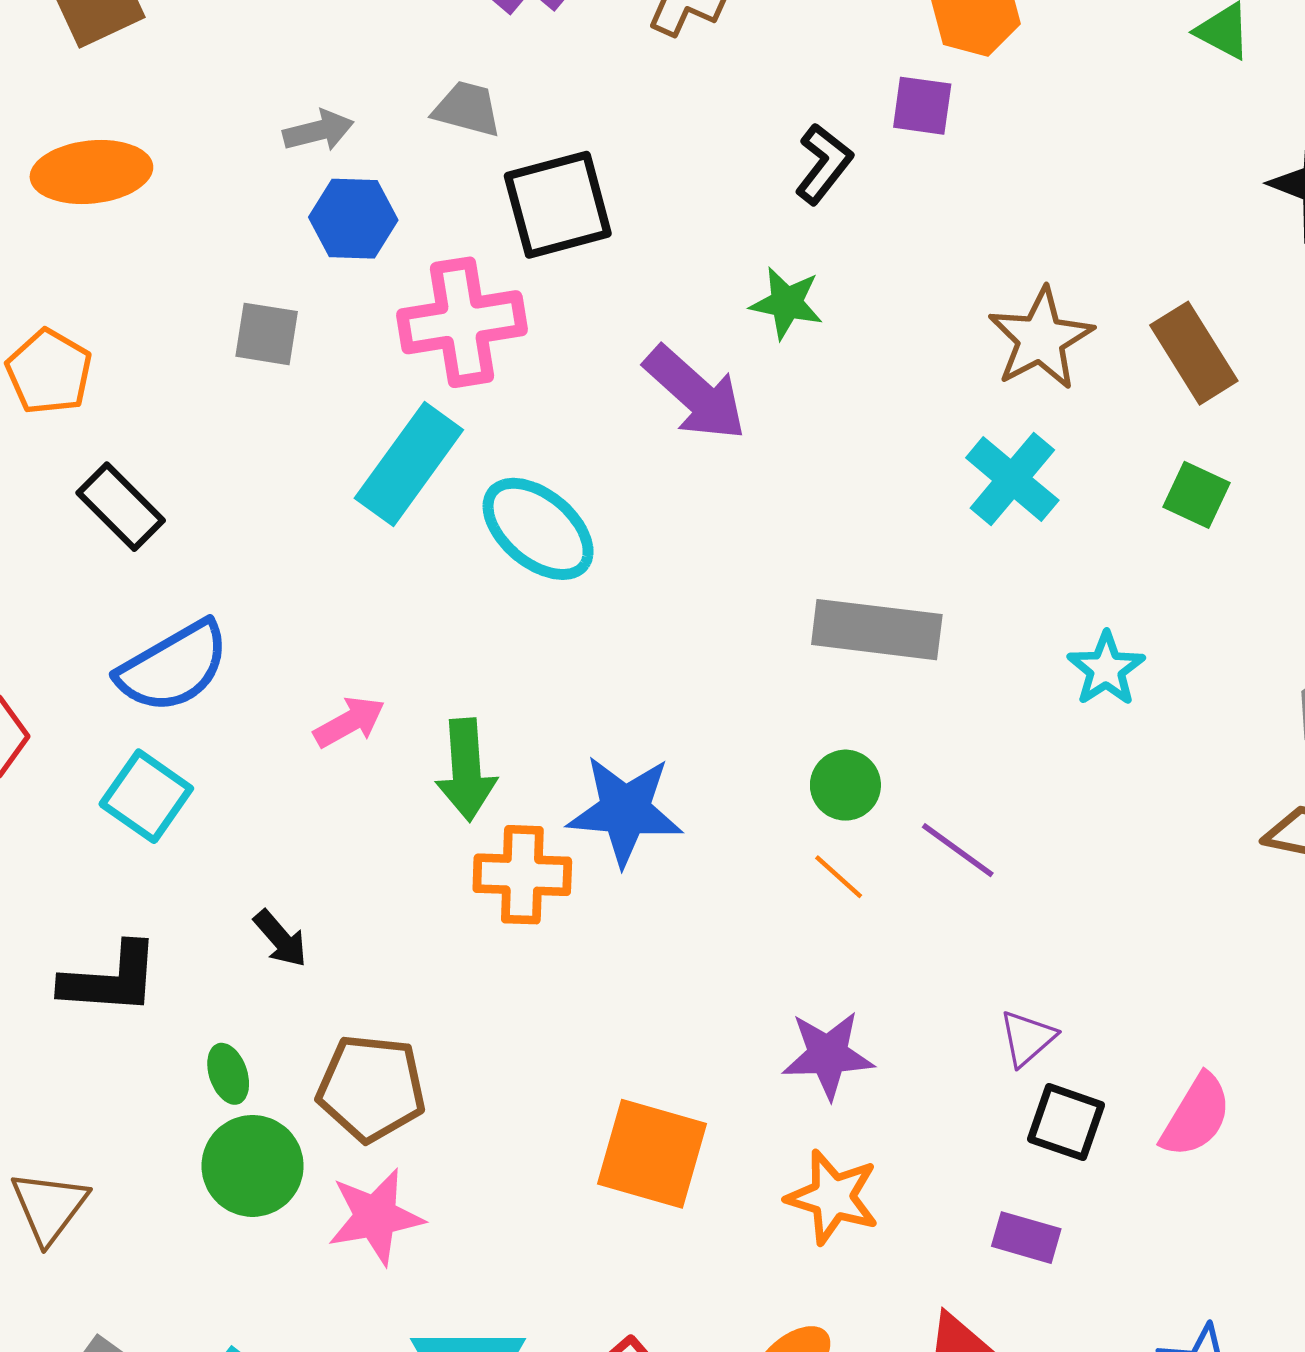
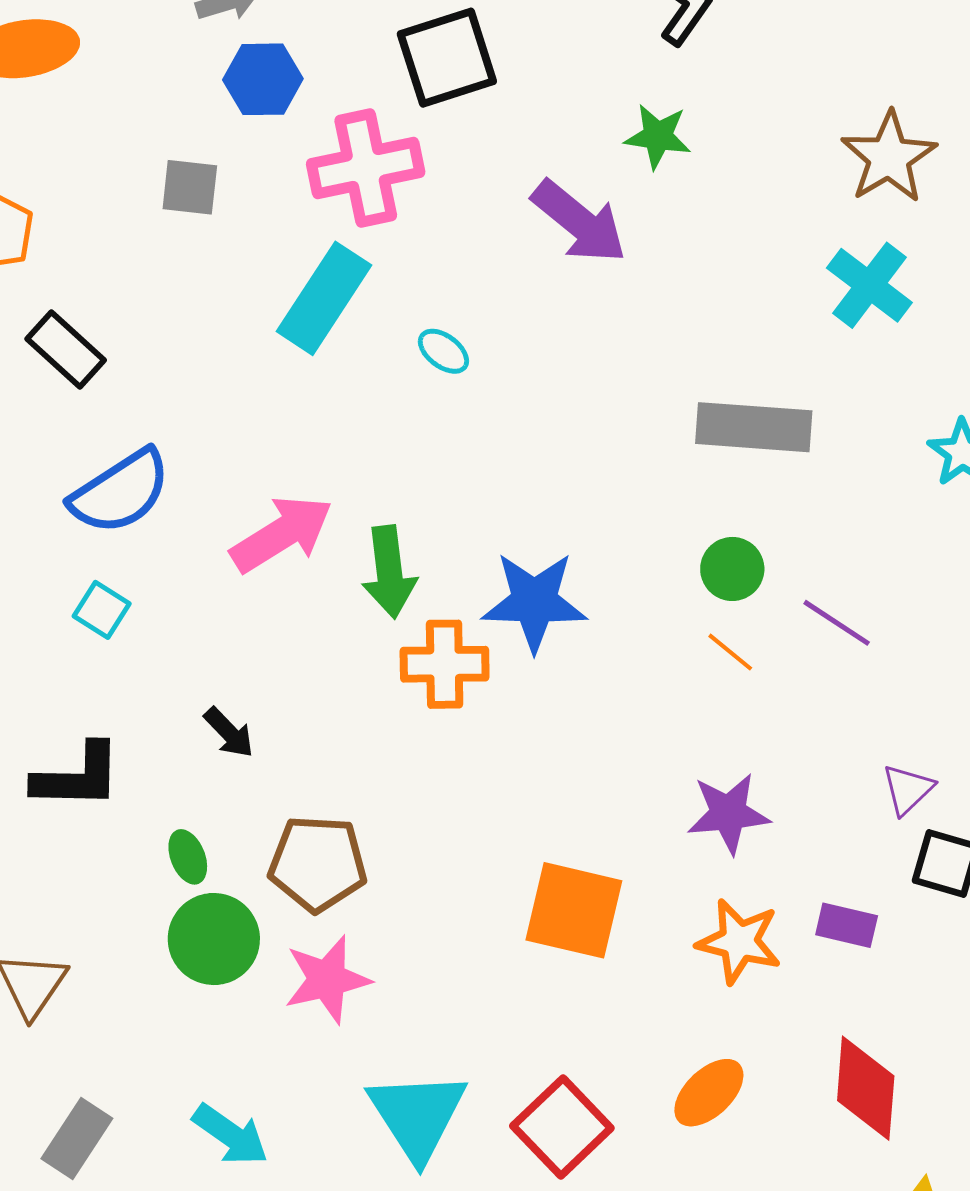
cyan ellipse: (538, 529) -> (443, 351), size x0.5
pink arrow: (349, 722) -> (282, 534), size x1.6
cyan square: (146, 796) -> (102, 610), size x0.7
purple rectangle: (1026, 1238) -> (847, 925), moved

